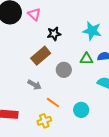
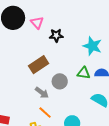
black star: (54, 34) -> (56, 35), moved
gray arrow: (34, 85) -> (42, 93), moved

